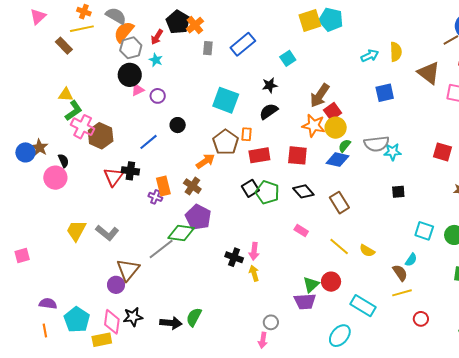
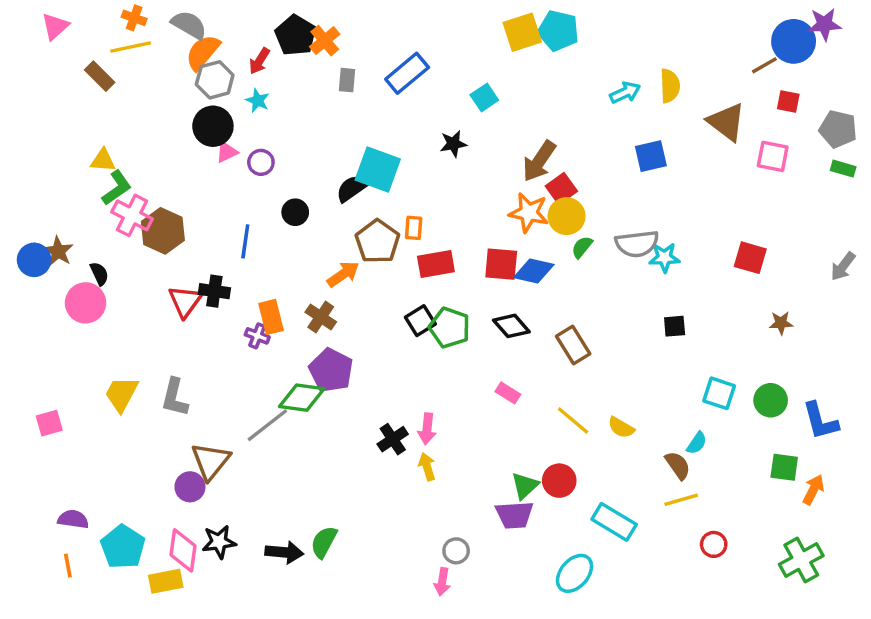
black semicircle: (269, 111) -> (352, 188), moved
blue line: (149, 142) -> (245, 241), turned -42
blue diamond: (337, 160) -> (534, 271), moved
gray L-shape: (107, 233) -> (175, 397), turned 65
pink square: (22, 255) -> (49, 423), moved
black cross: (234, 257) -> (393, 439), turned 36

